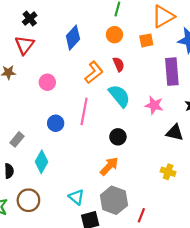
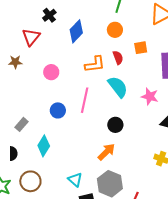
black cross: (30, 19) -> (49, 15), moved
orange square: (146, 40) -> (141, 48), moved
orange L-shape: (94, 72) -> (95, 64), turned 30

